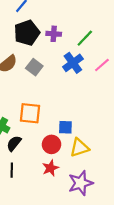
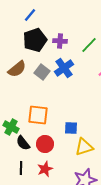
blue cross: (73, 63) -> (64, 68), moved
black semicircle: (14, 143) -> (23, 143), turned -77
red circle: (52, 144) -> (45, 144), moved
red star: (50, 168) -> (45, 169), moved

